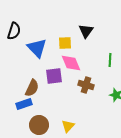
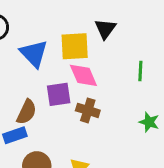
yellow square: (65, 43) -> (75, 46), size x1.5
brown cross: (86, 85) -> (88, 110), moved

